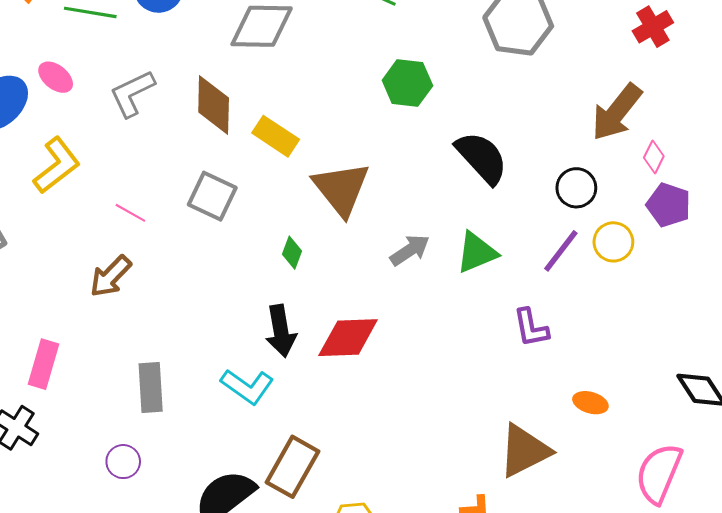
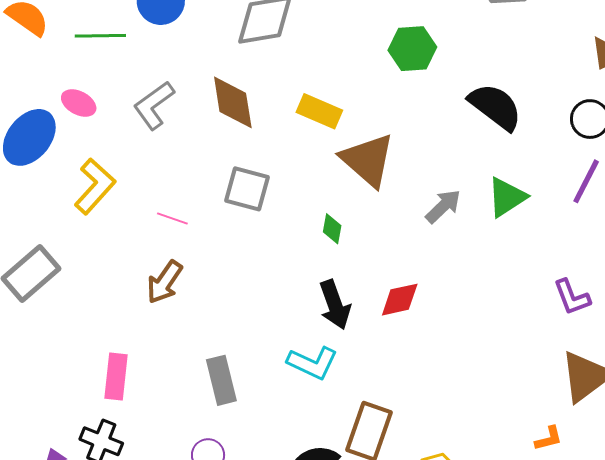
yellow rectangle: (276, 136) -> (319, 111), moved
purple L-shape: (531, 328) -> (572, 297), moved
red diamond: (348, 338) -> (400, 300), size x0.7

